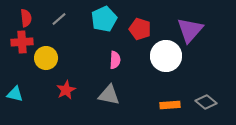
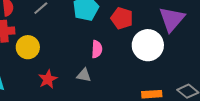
gray triangle: (109, 95) -> (84, 75), moved, size x0.7

